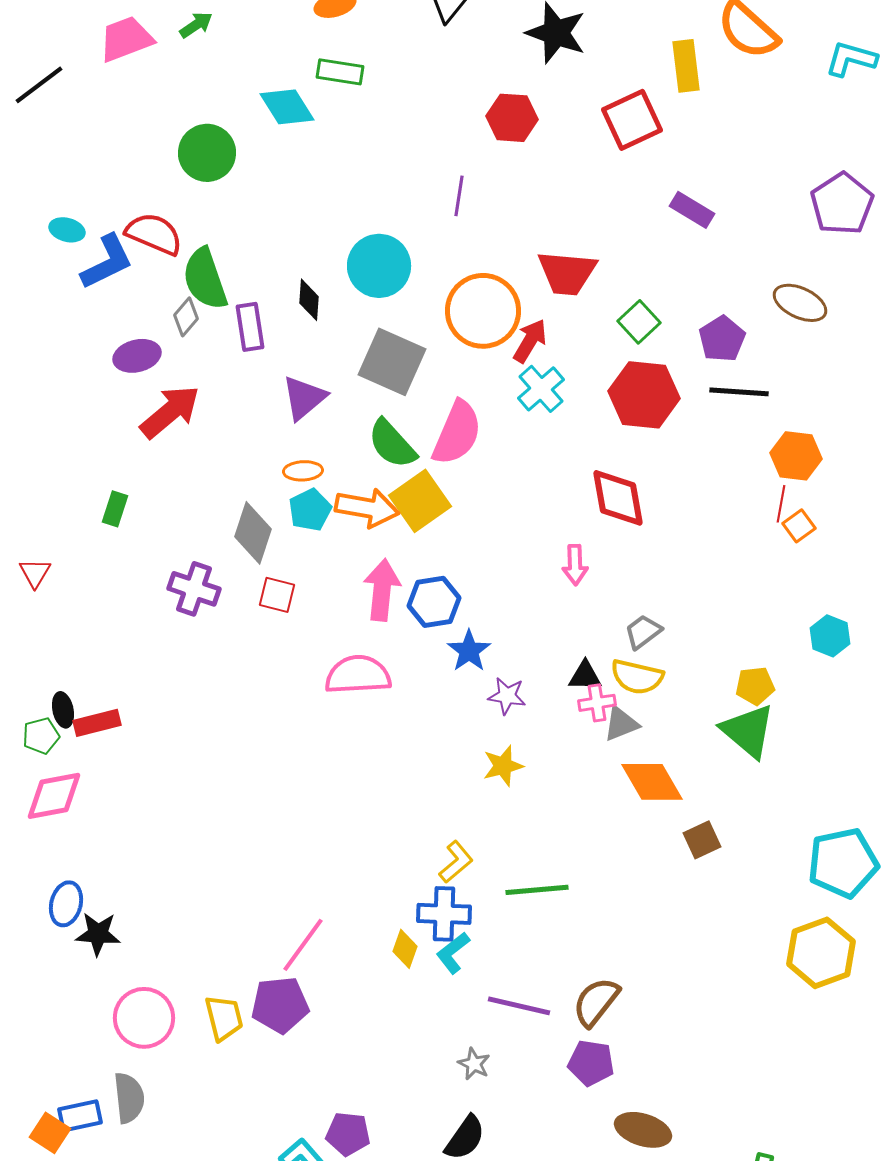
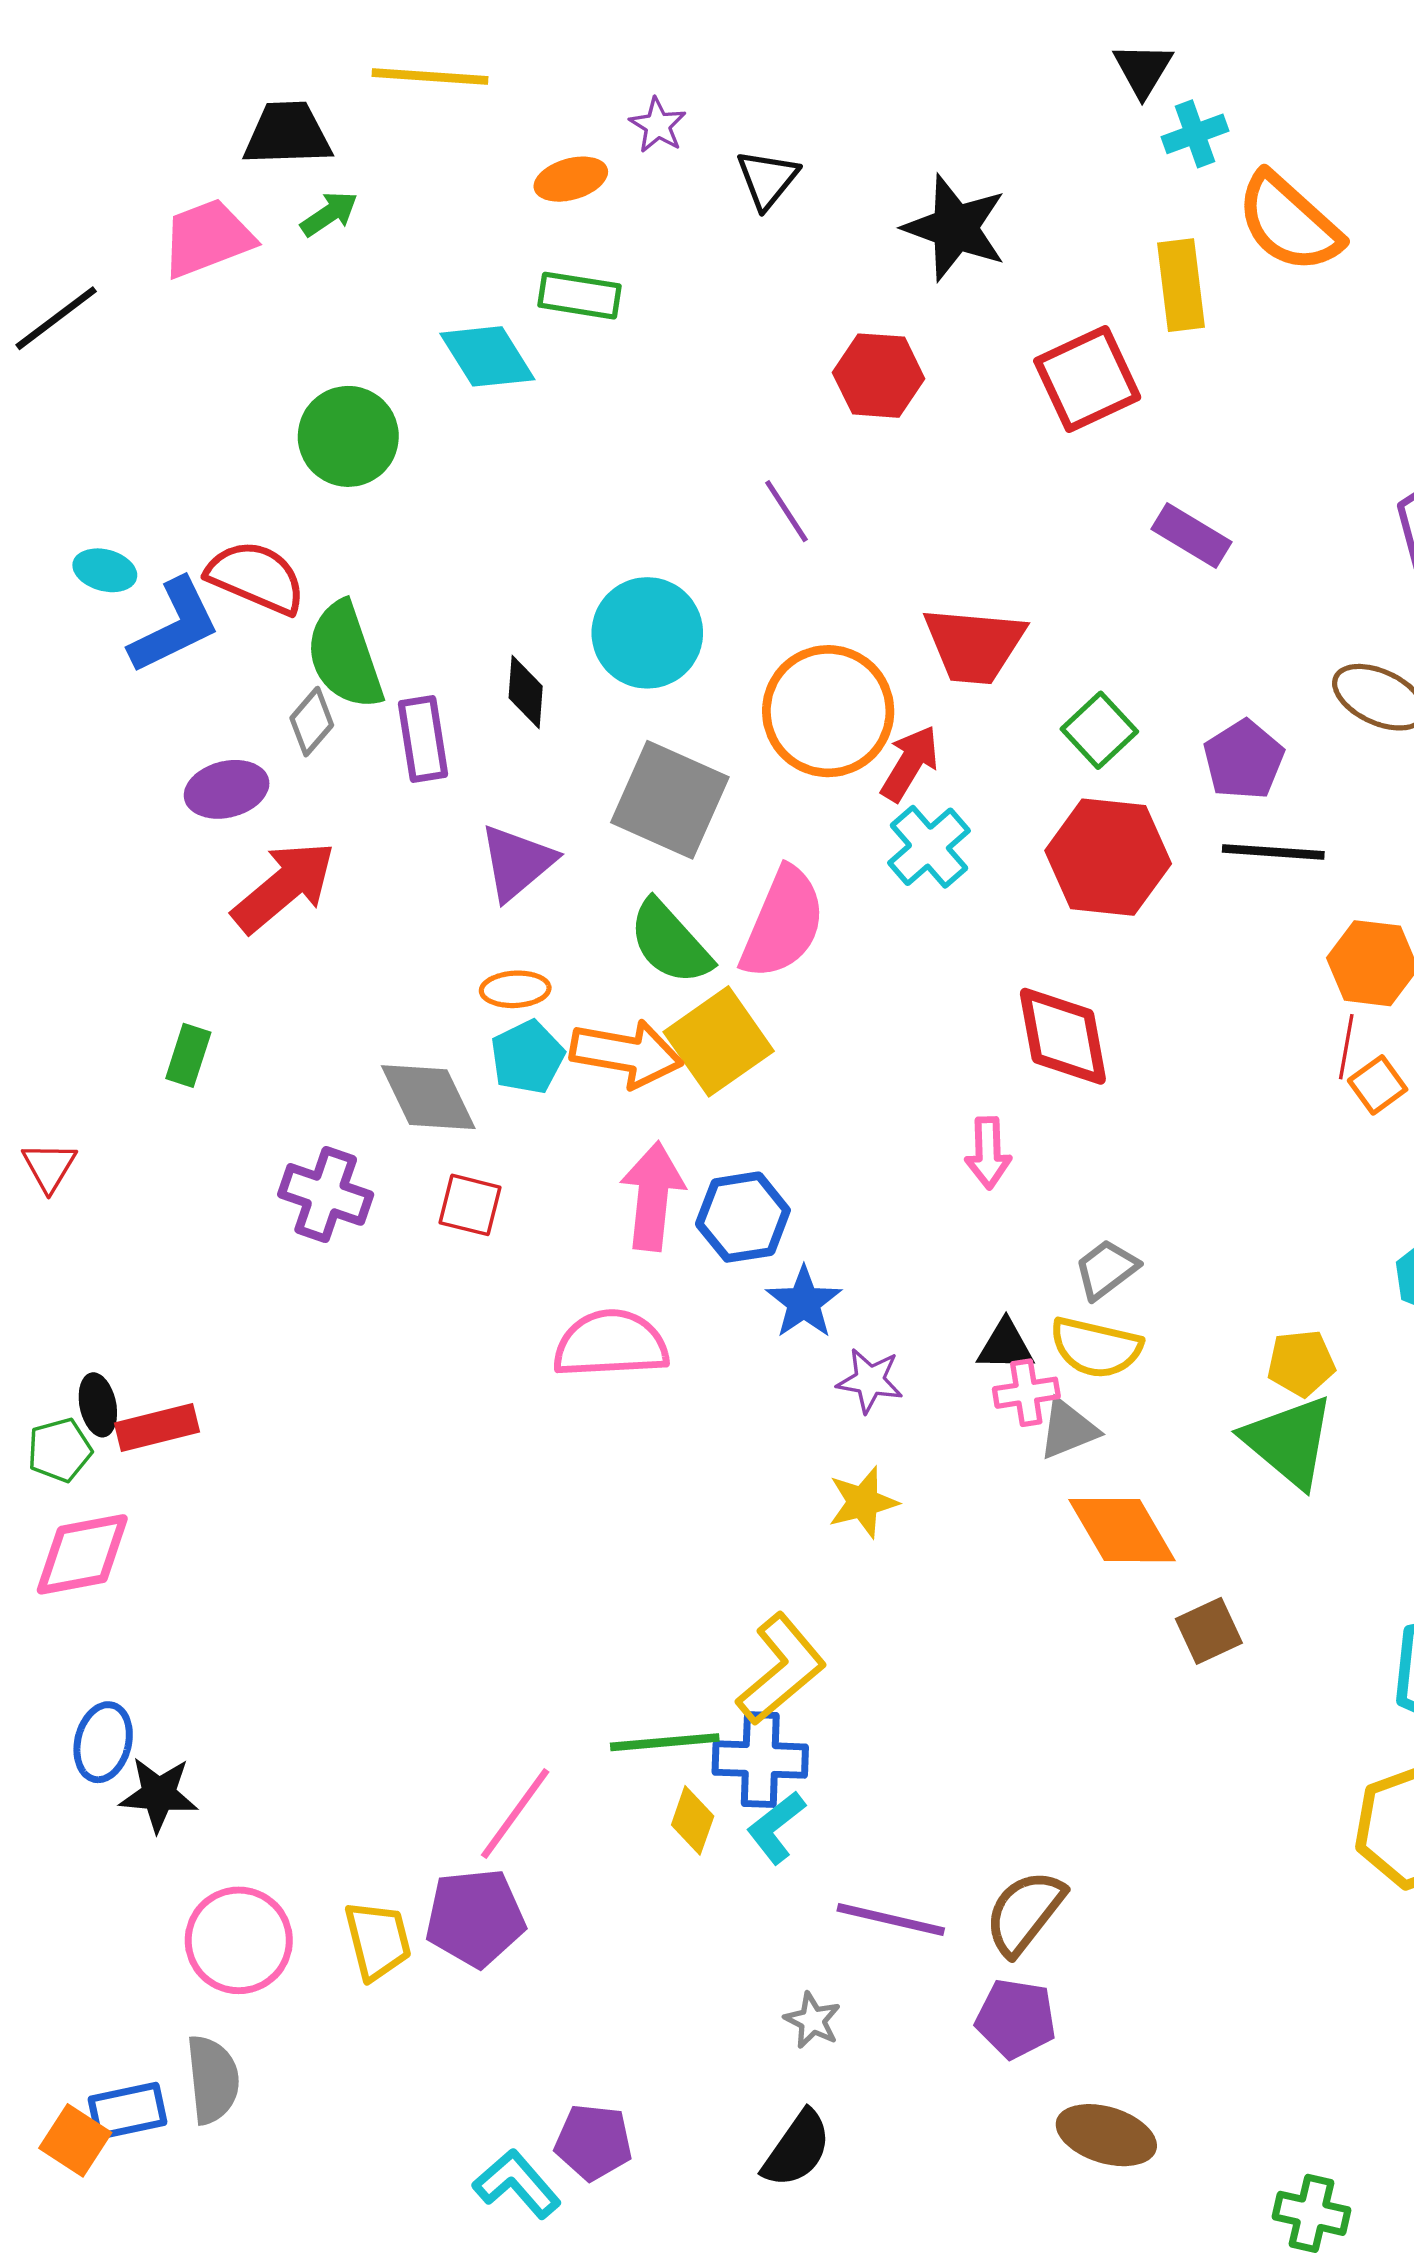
purple line: (459, 196) -> (786, 511), turned -42
gray diamond: (253, 533) -> (428, 1097), turned -44
yellow L-shape: (456, 862) -> (781, 1669), size x1.5
green line: (537, 890) -> (665, 1742), moved

